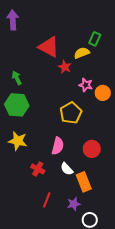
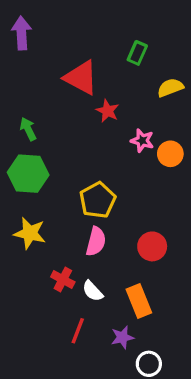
green rectangle: (95, 39) -> (137, 53), moved
yellow semicircle: (82, 53) -> (170, 88), moved
yellow pentagon: (71, 113) -> (98, 200), moved
white semicircle: (67, 169) -> (93, 291), moved

